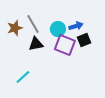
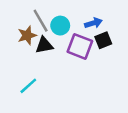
brown star: (15, 28) -> (27, 35), moved
cyan circle: (58, 29) -> (60, 26), moved

